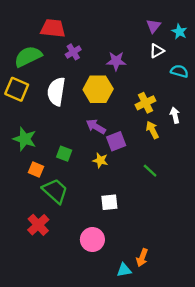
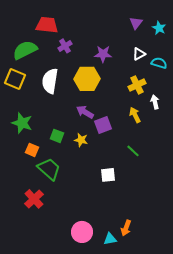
white triangle: (157, 51) -> (139, 54), moved
yellow cross: (146, 103) -> (137, 85), moved
yellow star: (100, 160) -> (81, 140), moved
white square: (109, 202) -> (108, 175), moved
pink circle: (92, 240) -> (82, 232), moved

